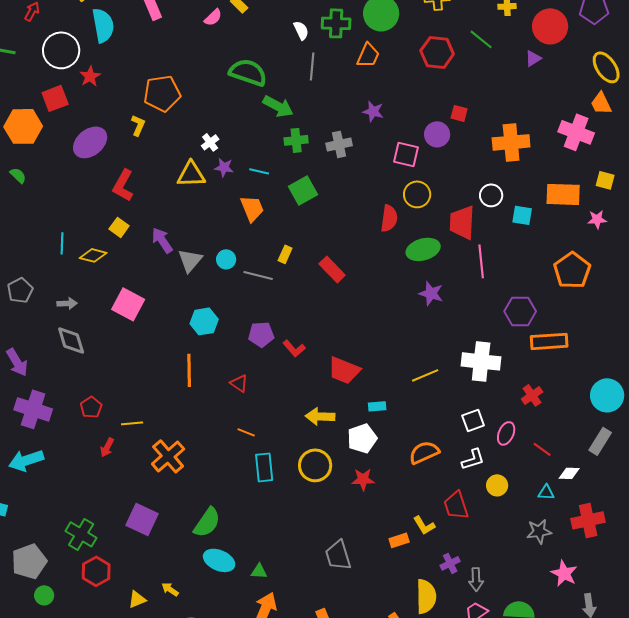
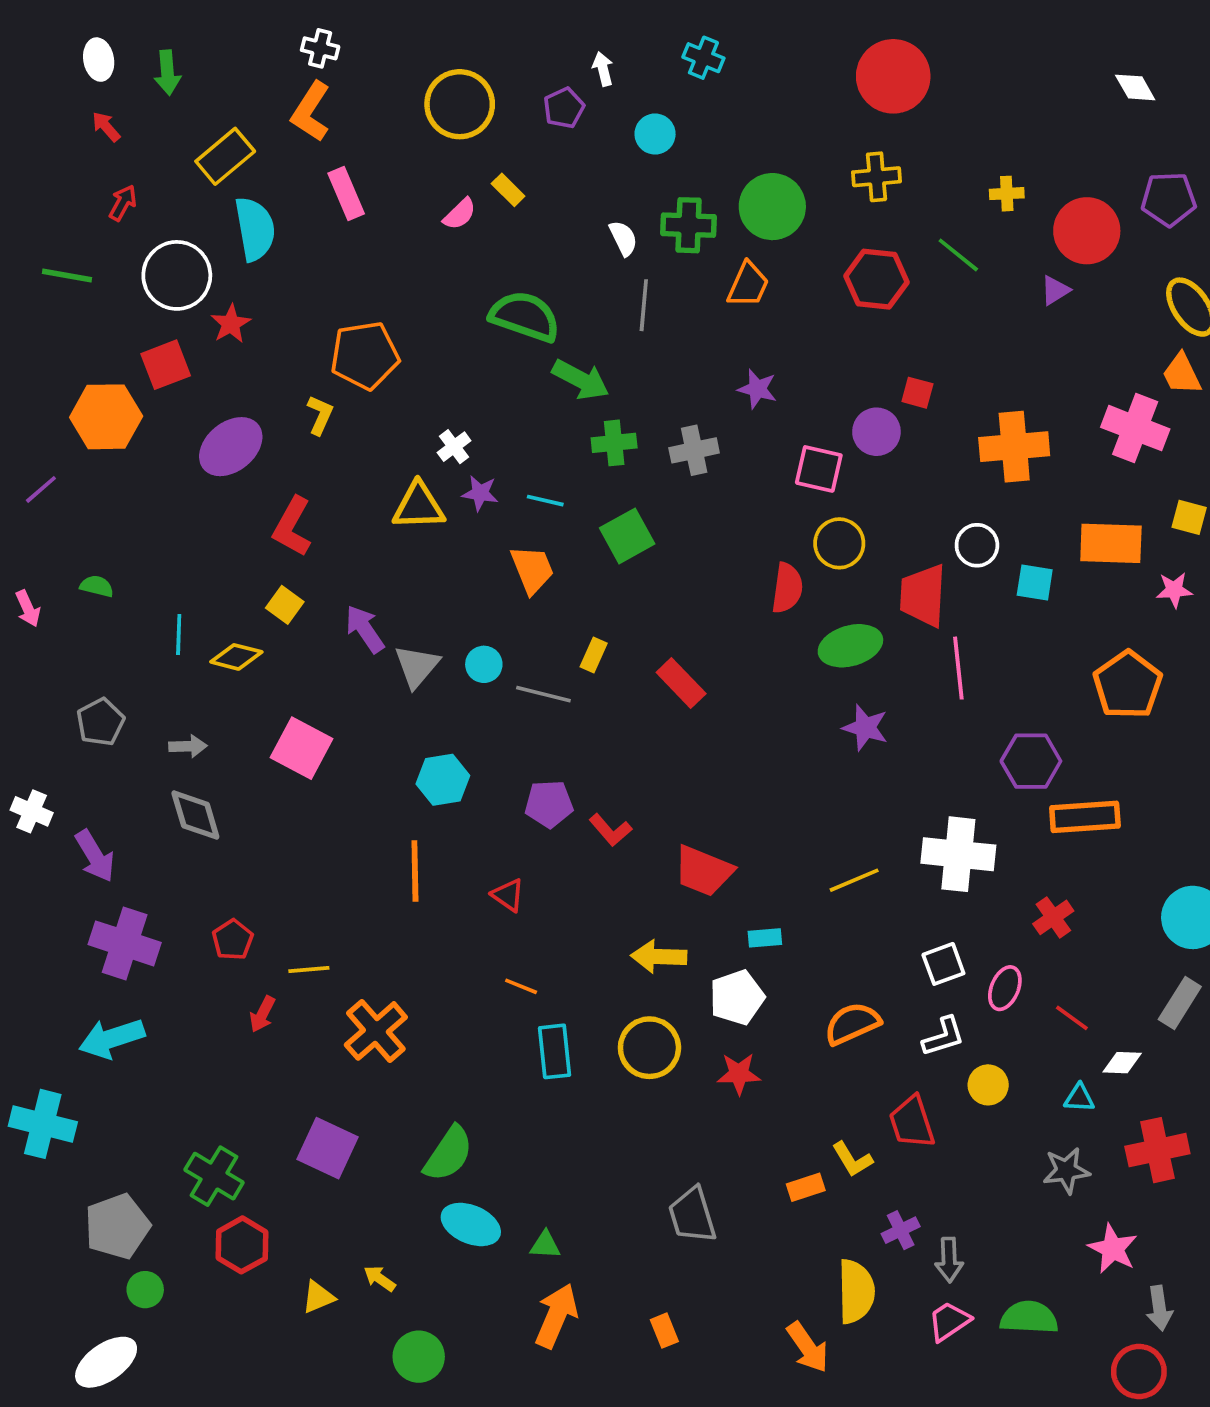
green semicircle: (18, 175) -> (97, 586), moved, turned -30

